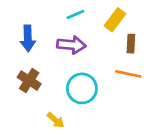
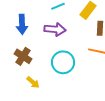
yellow arrow: (56, 120) -> (33, 82), moved

